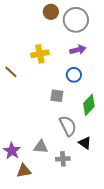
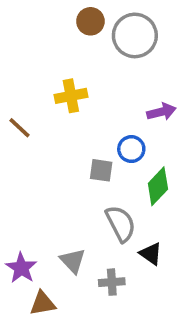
purple arrow: (78, 50) -> (161, 112), moved
blue circle: (74, 75) -> (131, 149), moved
gray triangle: (41, 147) -> (73, 261), turned 42

